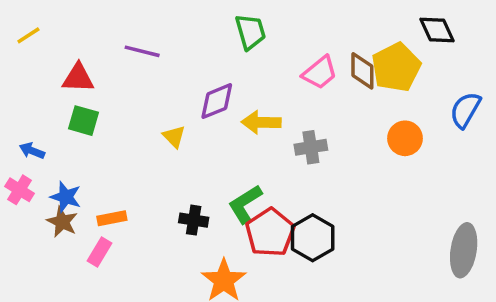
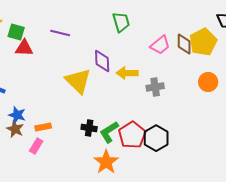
purple diamond: (217, 101) -> (102, 61), turned -70
green square: (83, 121) -> (16, 32), moved
yellow triangle: (174, 137) -> (78, 81), size x2.0
green L-shape: (245, 204) -> (109, 132), moved

